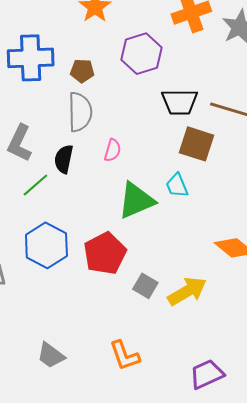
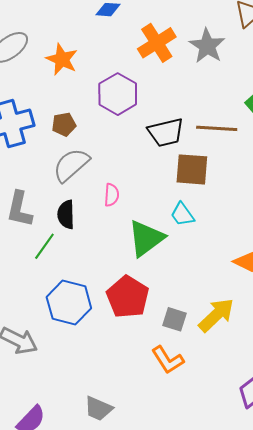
gray semicircle: (80, 112) -> (71, 165), turned -117
orange L-shape: (125, 356) -> (168, 360), moved

